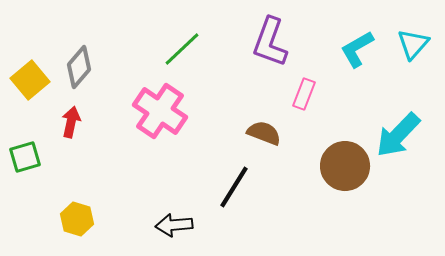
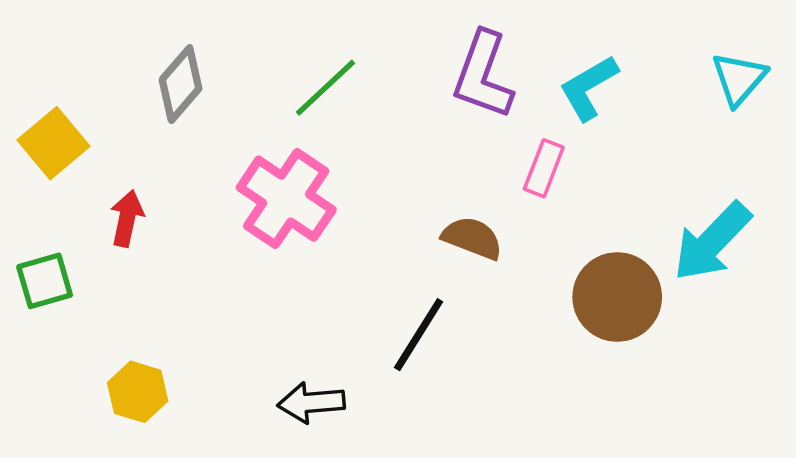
cyan L-shape: (357, 49) -> (589, 88), moved
gray diamond: (79, 67) -> (181, 84), moved

